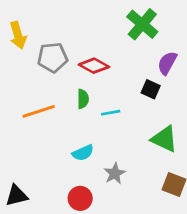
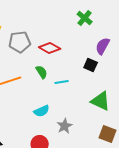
green cross: (142, 24) -> (85, 18), size x0.7
green semicircle: (83, 99) -> (42, 72), turned -32

